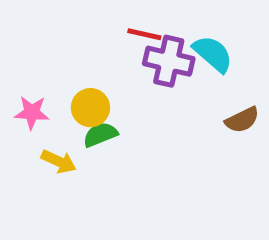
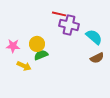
cyan semicircle: (213, 54) -> (94, 37), moved
brown semicircle: (242, 120) -> (97, 58), moved

